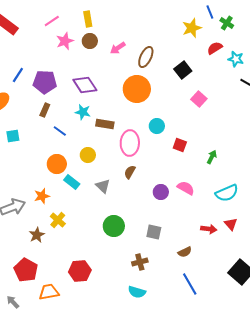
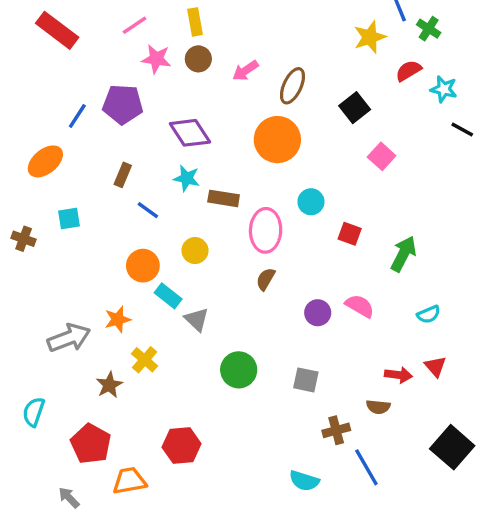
pink star: (65, 41) -> (156, 59), turned 30
purple pentagon: (45, 82) -> (123, 104), moved
green arrow: (212, 157) -> (403, 254), size x1.5
gray triangle: (103, 186) -> (197, 319), moved
cyan semicircle: (227, 193) -> (429, 314), size x0.6
brown semicircle: (185, 252) -> (378, 407), moved, turned 32
brown cross: (140, 262) -> (336, 430), moved
cyan semicircle: (137, 292) -> (304, 481), moved

